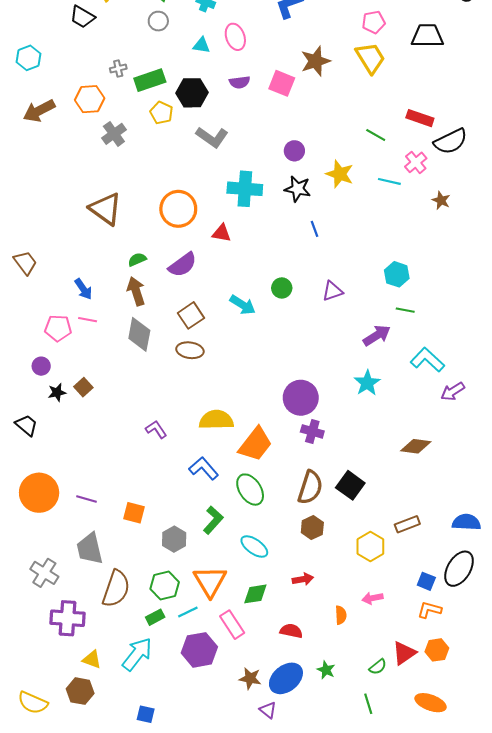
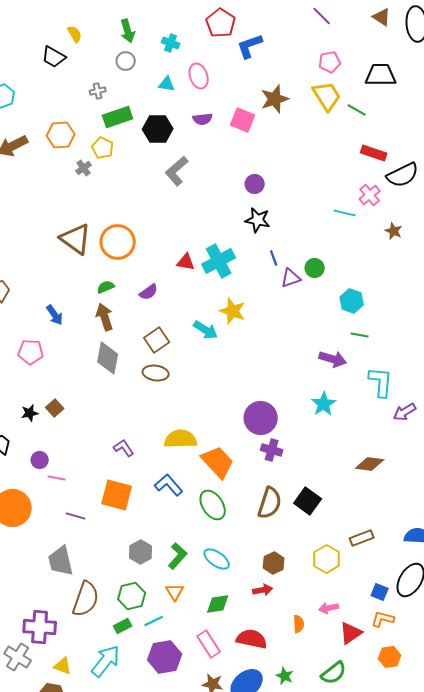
gray cross: (118, 69) -> (98, 91), moved
yellow pentagon: (161, 113) -> (103, 148), moved
gray cross: (114, 134) -> (84, 168), size x0.7
green line: (376, 135) -> (357, 110), moved
gray L-shape: (212, 137) -> (177, 171), turned 104
yellow star: (340, 174) -> (233, 311), moved
cyan cross: (245, 189) -> (219, 261), moved, turned -32
orange circle: (178, 209) -> (118, 242), moved
purple semicircle: (183, 265) -> (149, 292), size x0.7
green circle: (282, 288) -> (315, 268), moved
purple triangle: (332, 291) -> (291, 278), moved
pink line: (88, 320) -> (57, 478), moved
purple arrow: (377, 335) -> (333, 359), turned 48
cyan L-shape: (427, 360) -> (381, 382), turned 52
purple circle: (41, 366) -> (40, 460), moved
orange trapezoid: (255, 444) -> (218, 462), turned -81
purple line: (87, 499) -> (76, 516), moved
orange square: (134, 513) -> (117, 495), moved, size x1.5
green L-shape: (213, 520) -> (178, 556), moved
brown hexagon: (312, 528) -> (274, 563), moved
gray cross: (44, 573) -> (18, 657), moved
orange triangle: (210, 581) -> (175, 592), size x0.6
pink rectangle: (232, 625) -> (209, 644), moved
red semicircle: (291, 631) -> (252, 639), size x1.4
red triangle: (404, 653) -> (351, 633), moved
green semicircle: (378, 667) -> (334, 673), size x1.5

